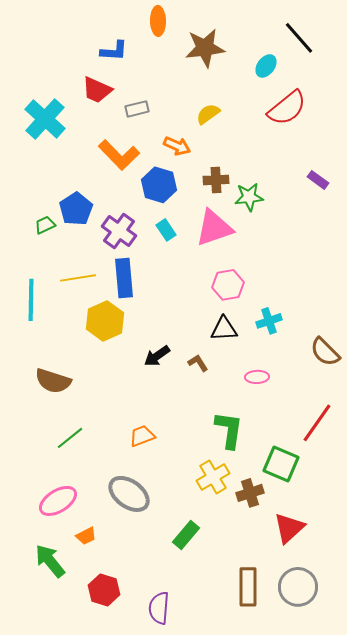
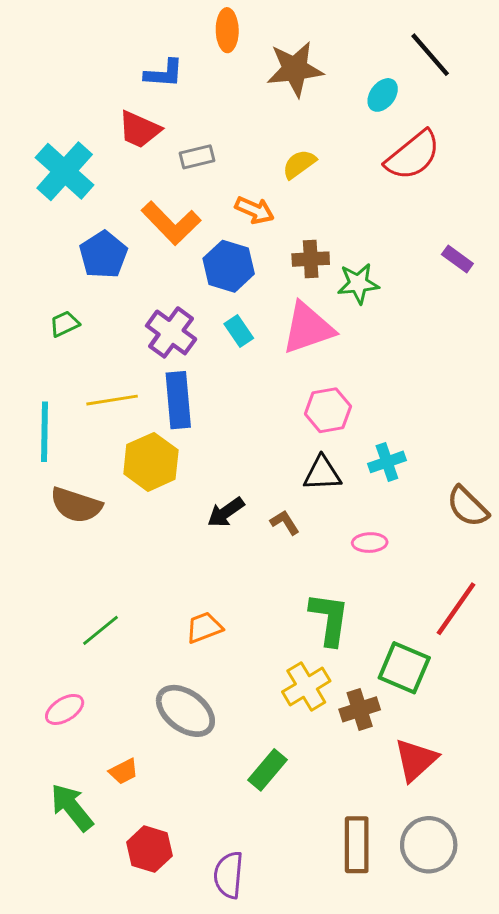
blue pentagon: (76, 209) -> (103, 255), moved
brown semicircle: (53, 381) -> (76, 505), moved
pink ellipse: (58, 501) -> (65, 709), moved, size x0.7

